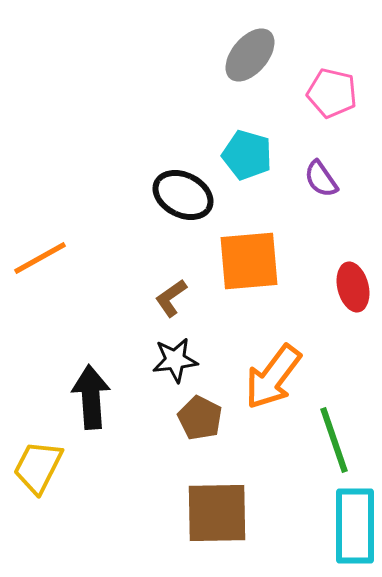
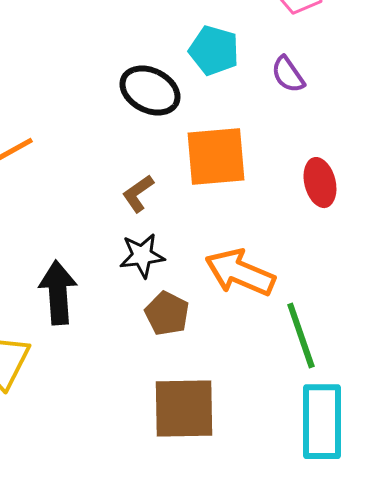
orange arrow: (273, 377) -> (240, 273), turned 76

